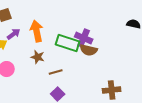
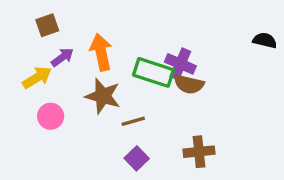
brown star: (38, 57) -> (103, 96), size x1.5
brown cross: (112, 90) -> (199, 152), moved

